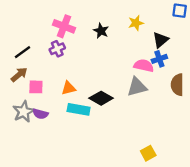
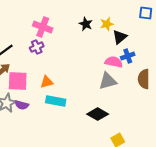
black star: (101, 31) -> (86, 24), moved
black triangle: (161, 40) -> (120, 37), moved
pink square: (36, 87) -> (18, 81), size x1.5
black diamond: (101, 98) -> (98, 114), moved

